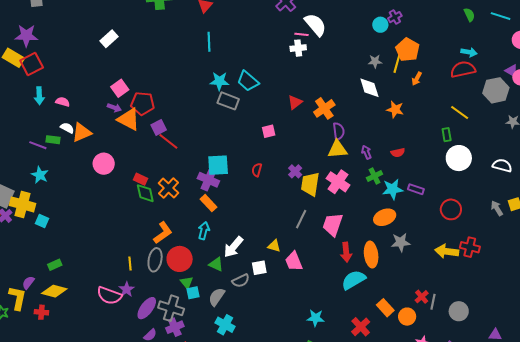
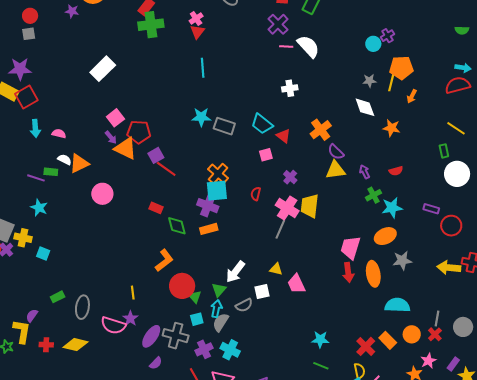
green semicircle: (469, 15) -> (462, 30), turned 120
pink line: (302, 34) -> (286, 46), moved
white rectangle: (109, 39) -> (103, 69), size x1.4
white cross: (298, 48) -> (290, 88), moved
orange pentagon: (407, 50) -> (401, 68), turned -30
cyan star: (219, 81) -> (201, 117), moved
cyan trapezoid: (248, 81) -> (262, 124), moved
red triangle: (295, 102) -> (284, 136), moved, turned -42
purple arrow: (114, 108) -> (111, 137), turned 32
purple semicircle: (339, 131) -> (336, 152), turned 144
purple cross: (295, 171) -> (290, 177), moved
red rectangle: (141, 179) -> (156, 208), moved
pink cross: (338, 182) -> (287, 208), moved
orange cross: (168, 188) -> (218, 174), moved
purple rectangle: (416, 189) -> (431, 209), moved
green diamond: (145, 193) -> (177, 226), moved
orange rectangle: (208, 203) -> (209, 229), turned -60
yellow cross: (23, 204) -> (23, 238), size x0.7
gray line: (301, 219) -> (280, 229), moved
pink trapezoid: (333, 225) -> (350, 248), moved
cyan arrow: (204, 231) -> (216, 309), moved
gray ellipse: (155, 260) -> (82, 307), moved
green triangle: (216, 264) -> (219, 290), turned 49
cyan semicircle: (354, 280) -> (397, 305), moved, turned 35
green triangle: (187, 283) -> (195, 297), moved
yellow diamond: (54, 291) -> (75, 345), moved
red cross: (422, 297) -> (435, 334), moved
orange rectangle: (385, 308) -> (388, 340), moved
purple cross: (175, 327) -> (204, 349), moved

